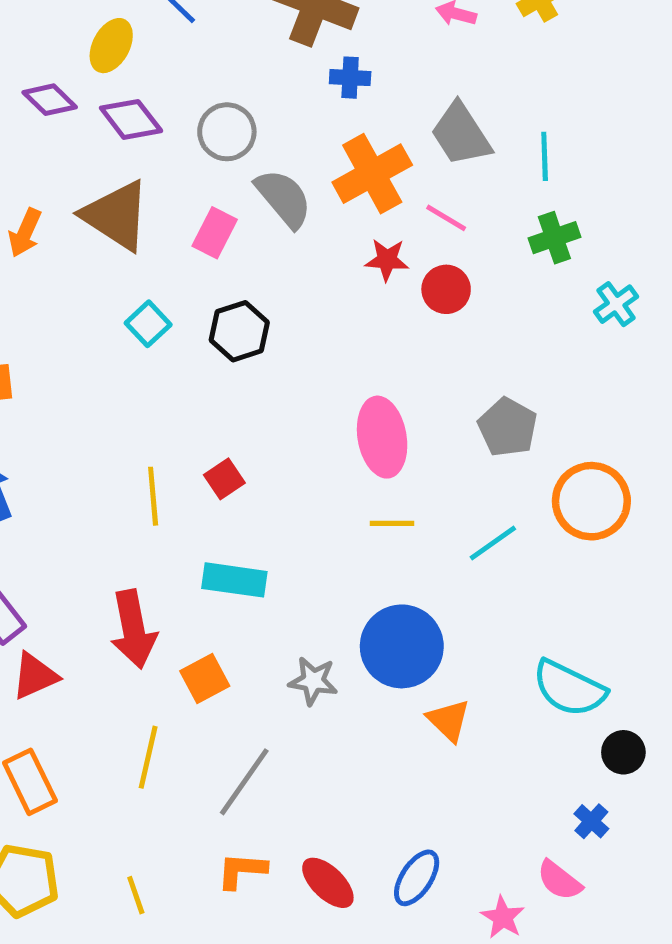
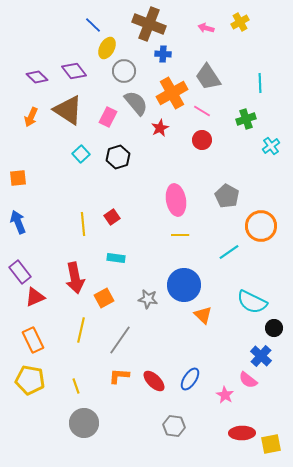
yellow ellipse: (111, 46) -> (107, 48), moved
purple diamond: (50, 100) -> (37, 77), moved
gray circle: (227, 132) -> (124, 71), moved
cyan line: (545, 156) -> (260, 83), moved
red star: (387, 260) -> (160, 128), moved, turned -30
cyan line: (493, 543) -> (229, 252), moved
cyan rectangle: (234, 580) -> (116, 258), size x0.7
blue cross: (591, 821) -> (261, 356), size x1.5

